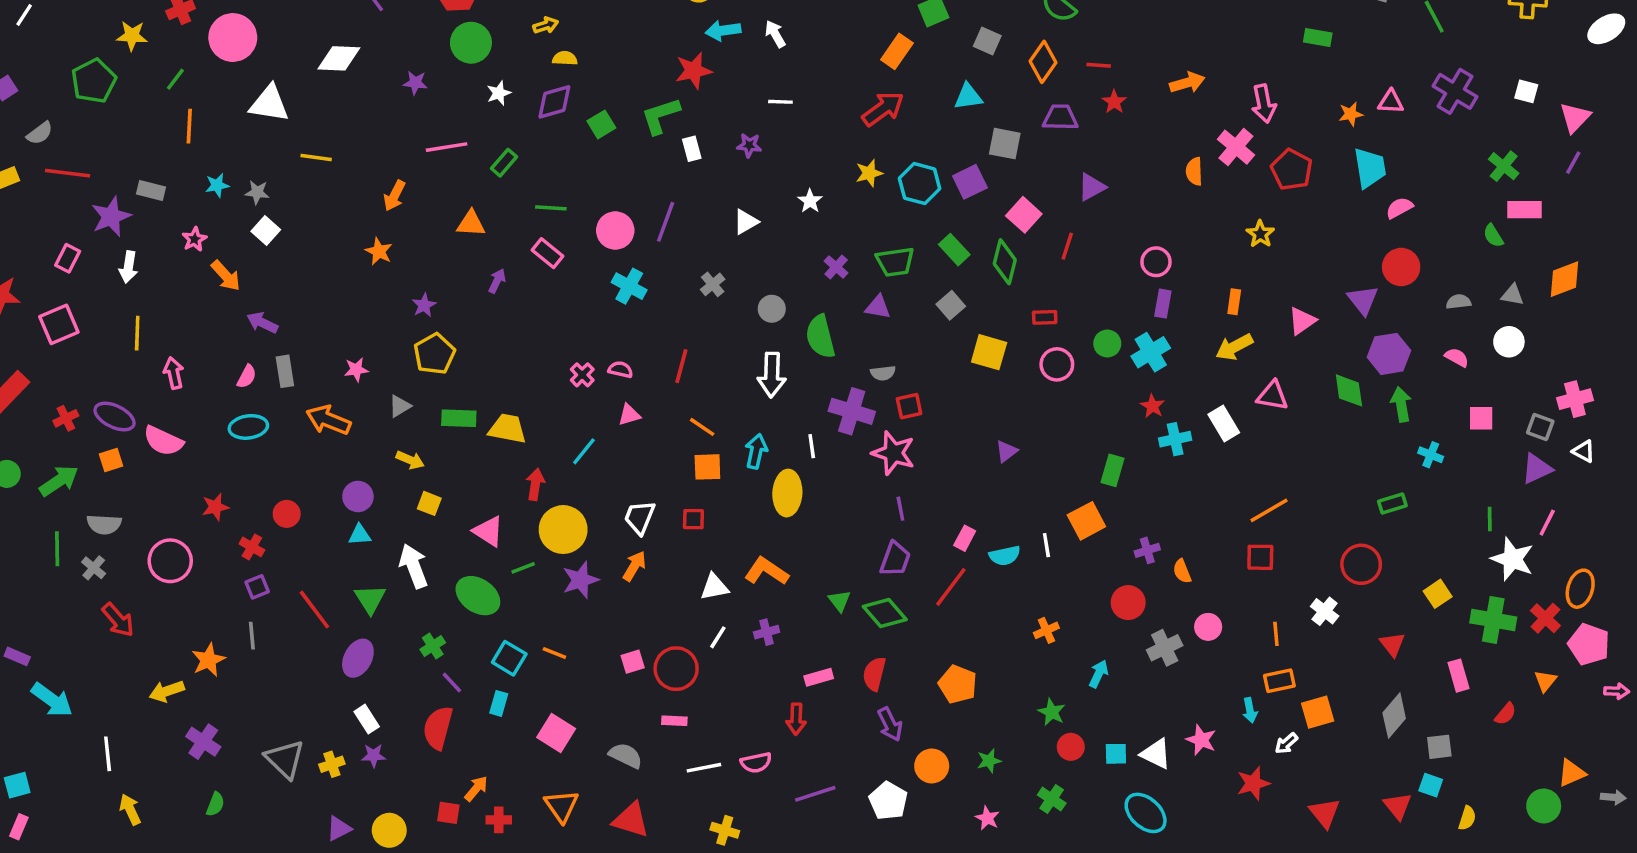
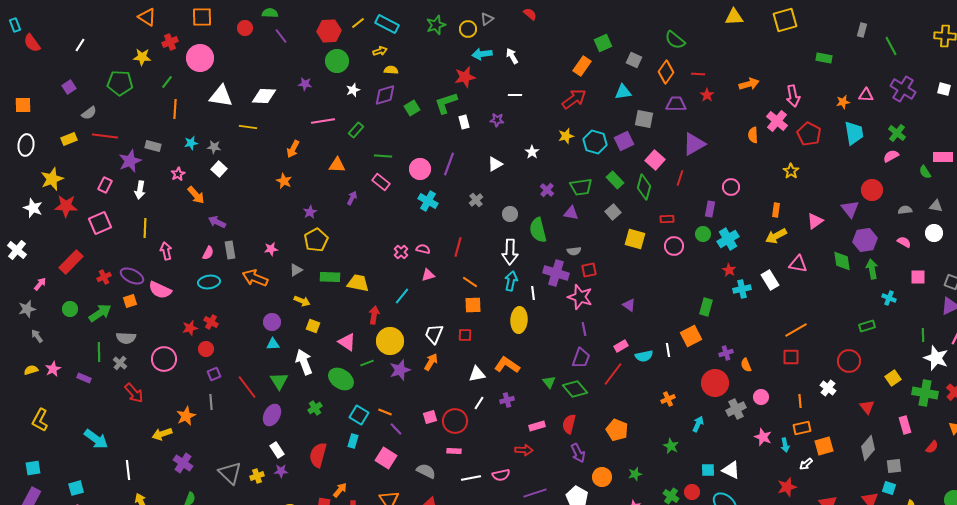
white diamond: (339, 58) -> (264, 96), moved
green pentagon: (94, 81) -> (120, 83), turned 30
green cross: (1504, 166) -> (897, 133), moved
purple triangle: (1092, 187) -> (694, 144), size x1.4
pink semicircle: (1399, 208) -> (891, 156), moved
purple rectangle: (1163, 304) -> (710, 209), moved
cyan arrow: (756, 451) -> (511, 281), moved
purple triangle: (1006, 451) -> (629, 305), moved, turned -48
red circle: (287, 514) -> (206, 349), moved
pink rectangle: (965, 538) -> (621, 346), turned 32
red cross: (252, 547) -> (211, 322), moved
red circle: (1128, 603) -> (715, 383), size x1.4
purple rectangle: (17, 656) -> (84, 378), moved
purple line: (452, 683) -> (396, 429), moved
red arrow: (796, 719) -> (524, 450), turned -90
pink star: (1201, 740) -> (763, 437), moved
red circle: (1071, 747) -> (692, 492), moved

